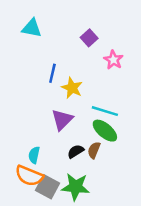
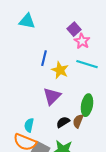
pink star: (113, 60) -> (82, 41), moved
cyan line: (105, 111) -> (87, 64), moved
green ellipse: (105, 131) -> (87, 105), turned 60

